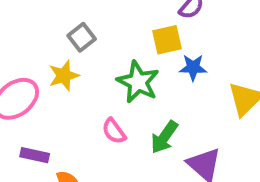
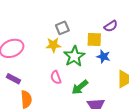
gray square: (82, 37) -> (62, 28), moved
yellow star: (64, 76) -> (53, 45), moved

